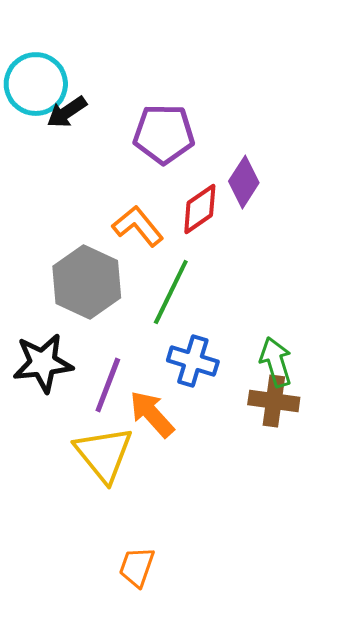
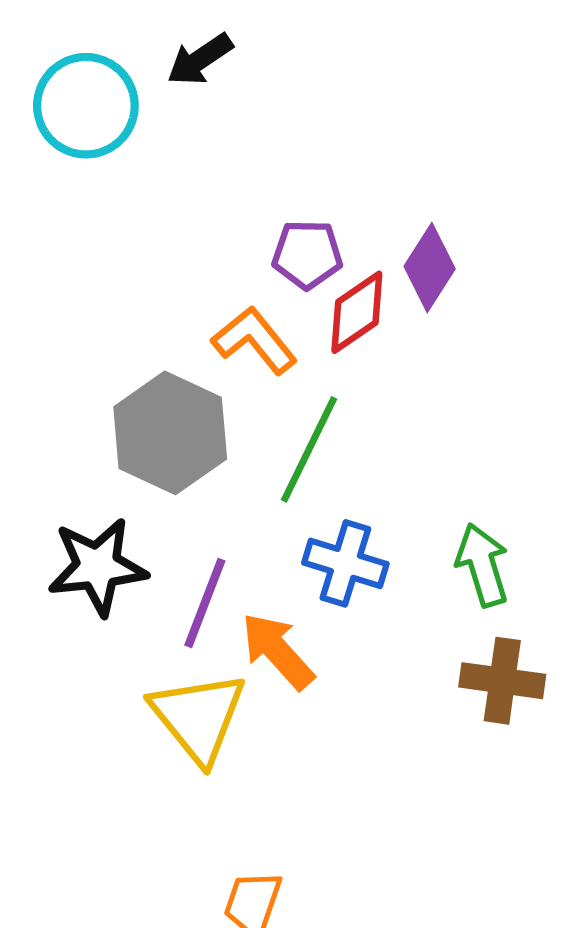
black arrow: (67, 112) -> (200, 59), moved
purple pentagon: (164, 134) -> (307, 254), moved, size x0.7
brown cross: (274, 401) -> (502, 681), moved

